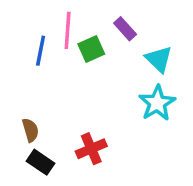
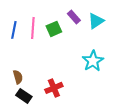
pink line: (68, 30) -> (33, 28), moved
blue line: (41, 51) -> (14, 30), moved
cyan triangle: (159, 59) -> (96, 21), moved, turned 42

